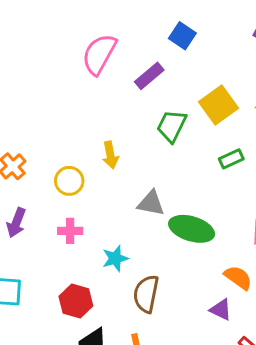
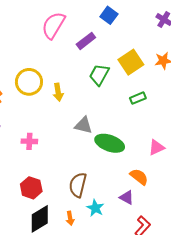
yellow circle: (69, 181) -> (29, 82), moved, size x1.4
cyan star: (115, 258) -> (95, 208), moved, turned -30

